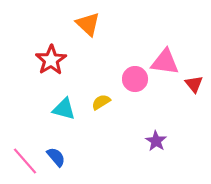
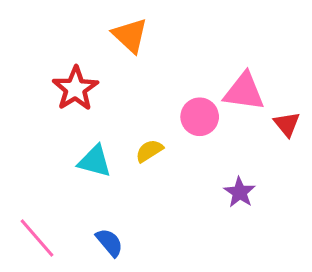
purple star: (156, 141) -> (240, 192), moved
blue semicircle: (56, 157) -> (109, 243), moved

